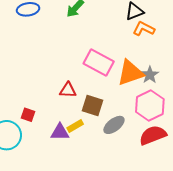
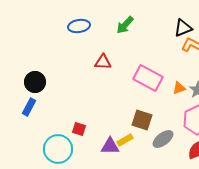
orange triangle: (130, 73) -> (179, 88), size x0.5
red triangle: (68, 90) -> (103, 62), moved

